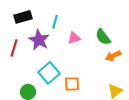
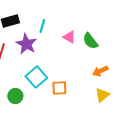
pink triangle: (74, 38) -> (69, 37), moved, turned 48
orange arrow: (113, 56) -> (100, 71), moved

